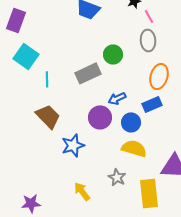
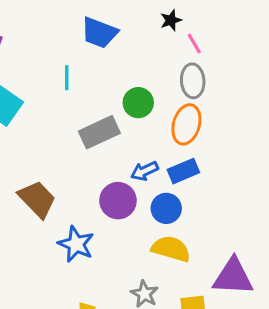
orange ellipse: (159, 76) -> (186, 124), moved
cyan line: (47, 79) -> (67, 78), moved
blue rectangle: (152, 104) -> (183, 171), moved
blue star: (73, 145) -> (76, 244), turned -30

